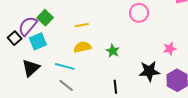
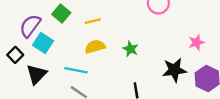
green square: (45, 18) -> (61, 14), moved
black square: (15, 38) -> (15, 55), moved
cyan square: (38, 41) -> (43, 43), turned -30

